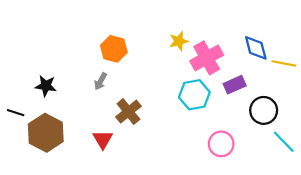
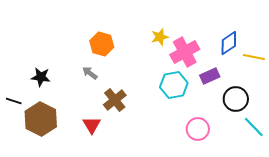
blue diamond: (256, 48) -> (229, 43), turned 70
gray arrow: (101, 81) -> (90, 73), turned 98

